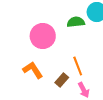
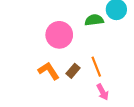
brown rectangle: (62, 80) -> (73, 71), moved

